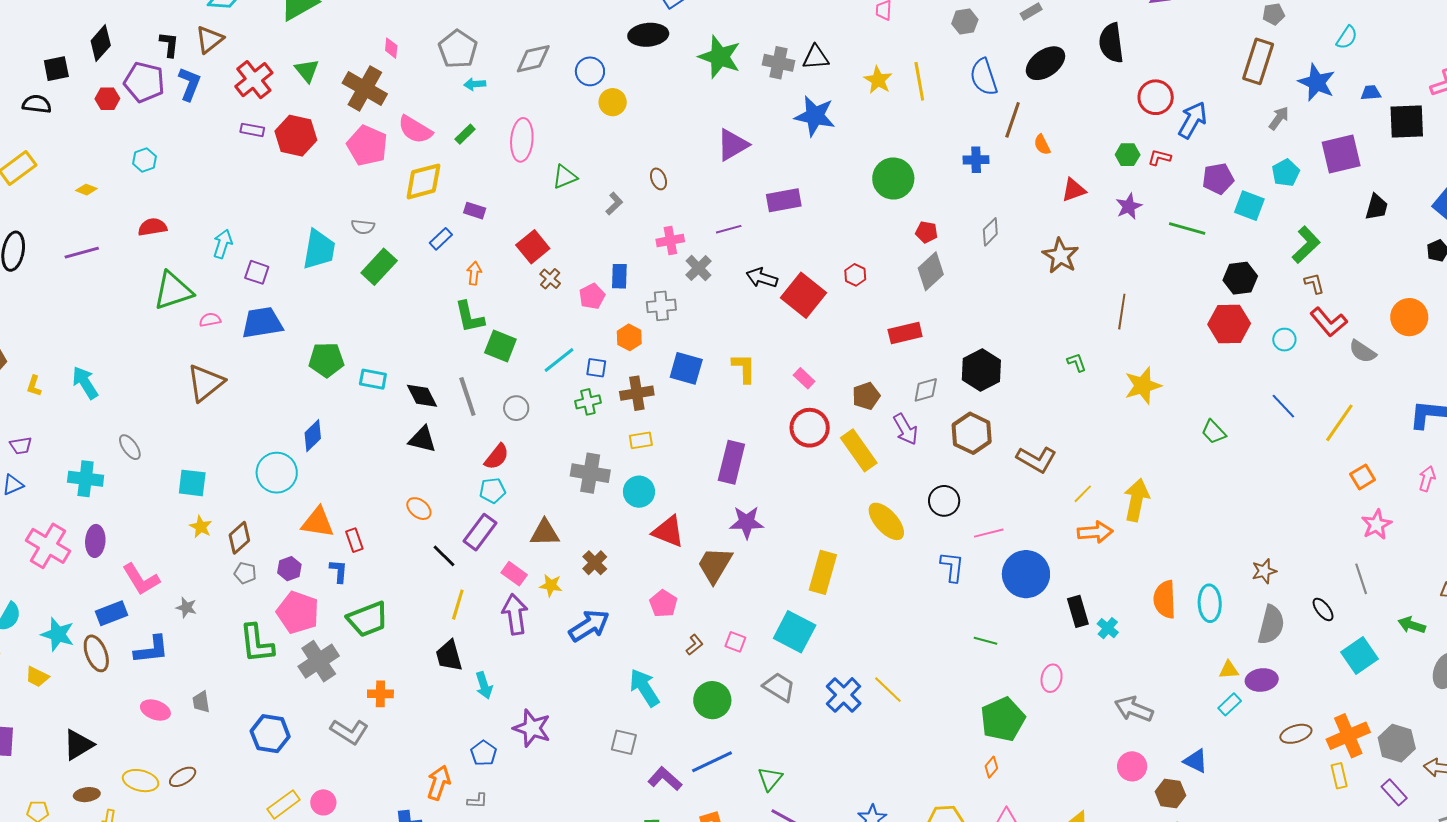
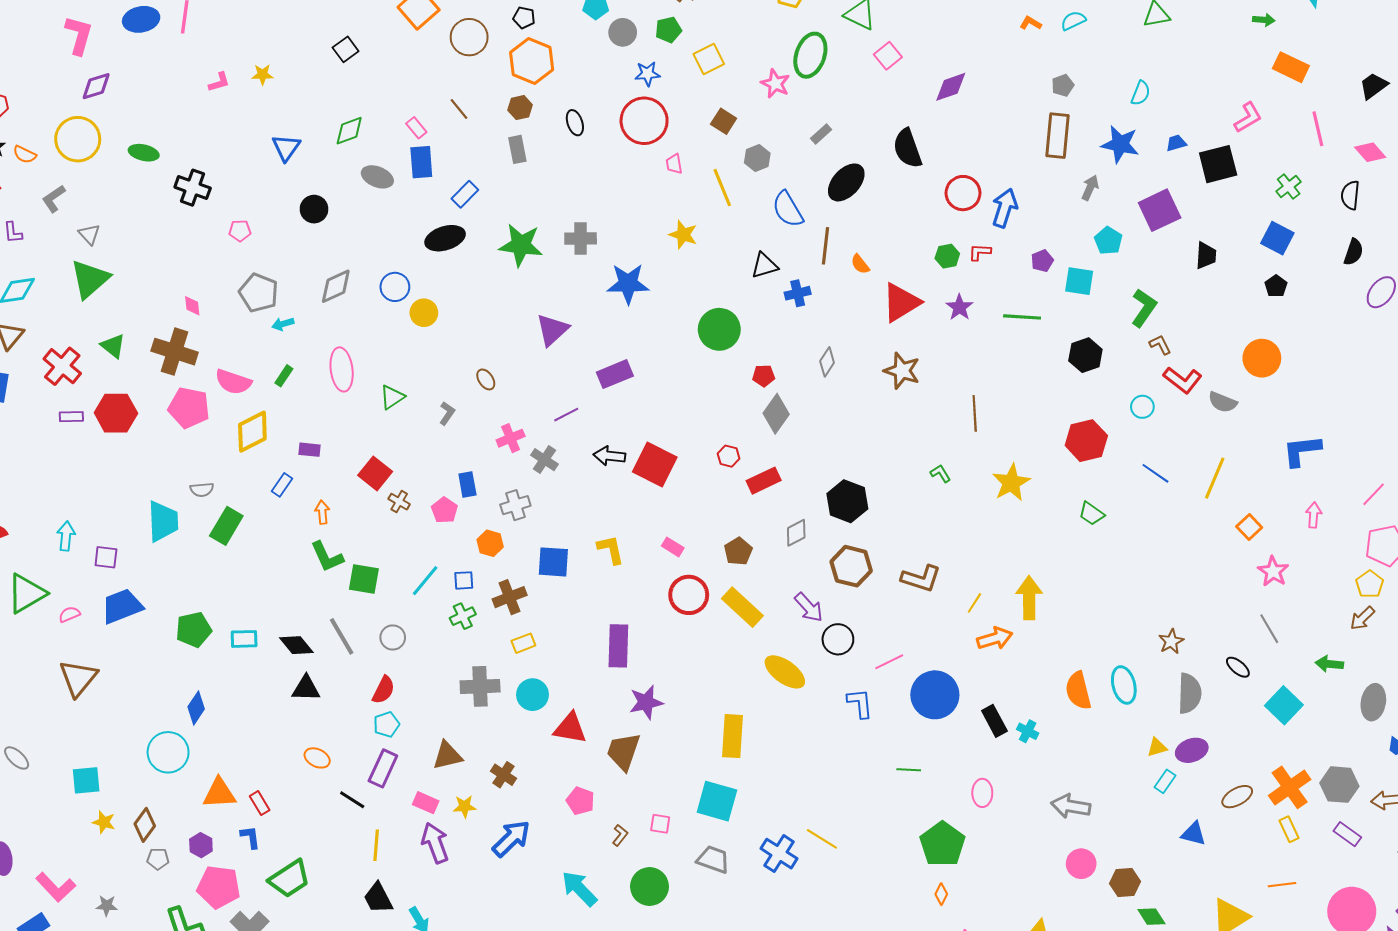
black triangle: (816, 57) -> (764, 266), moved
yellow line: (919, 81) -> (722, 188), moved
purple pentagon: (1218, 179) -> (1042, 261), size x0.7
red triangle: (1074, 190) -> (901, 303), size x1.6
red hexagon: (855, 275) -> (729, 456), moved
red hexagon: (1229, 324) -> (1086, 441), moved
purple arrow: (905, 429) -> (809, 607), moved
blue triangle: (1196, 761) -> (1193, 834), moved

